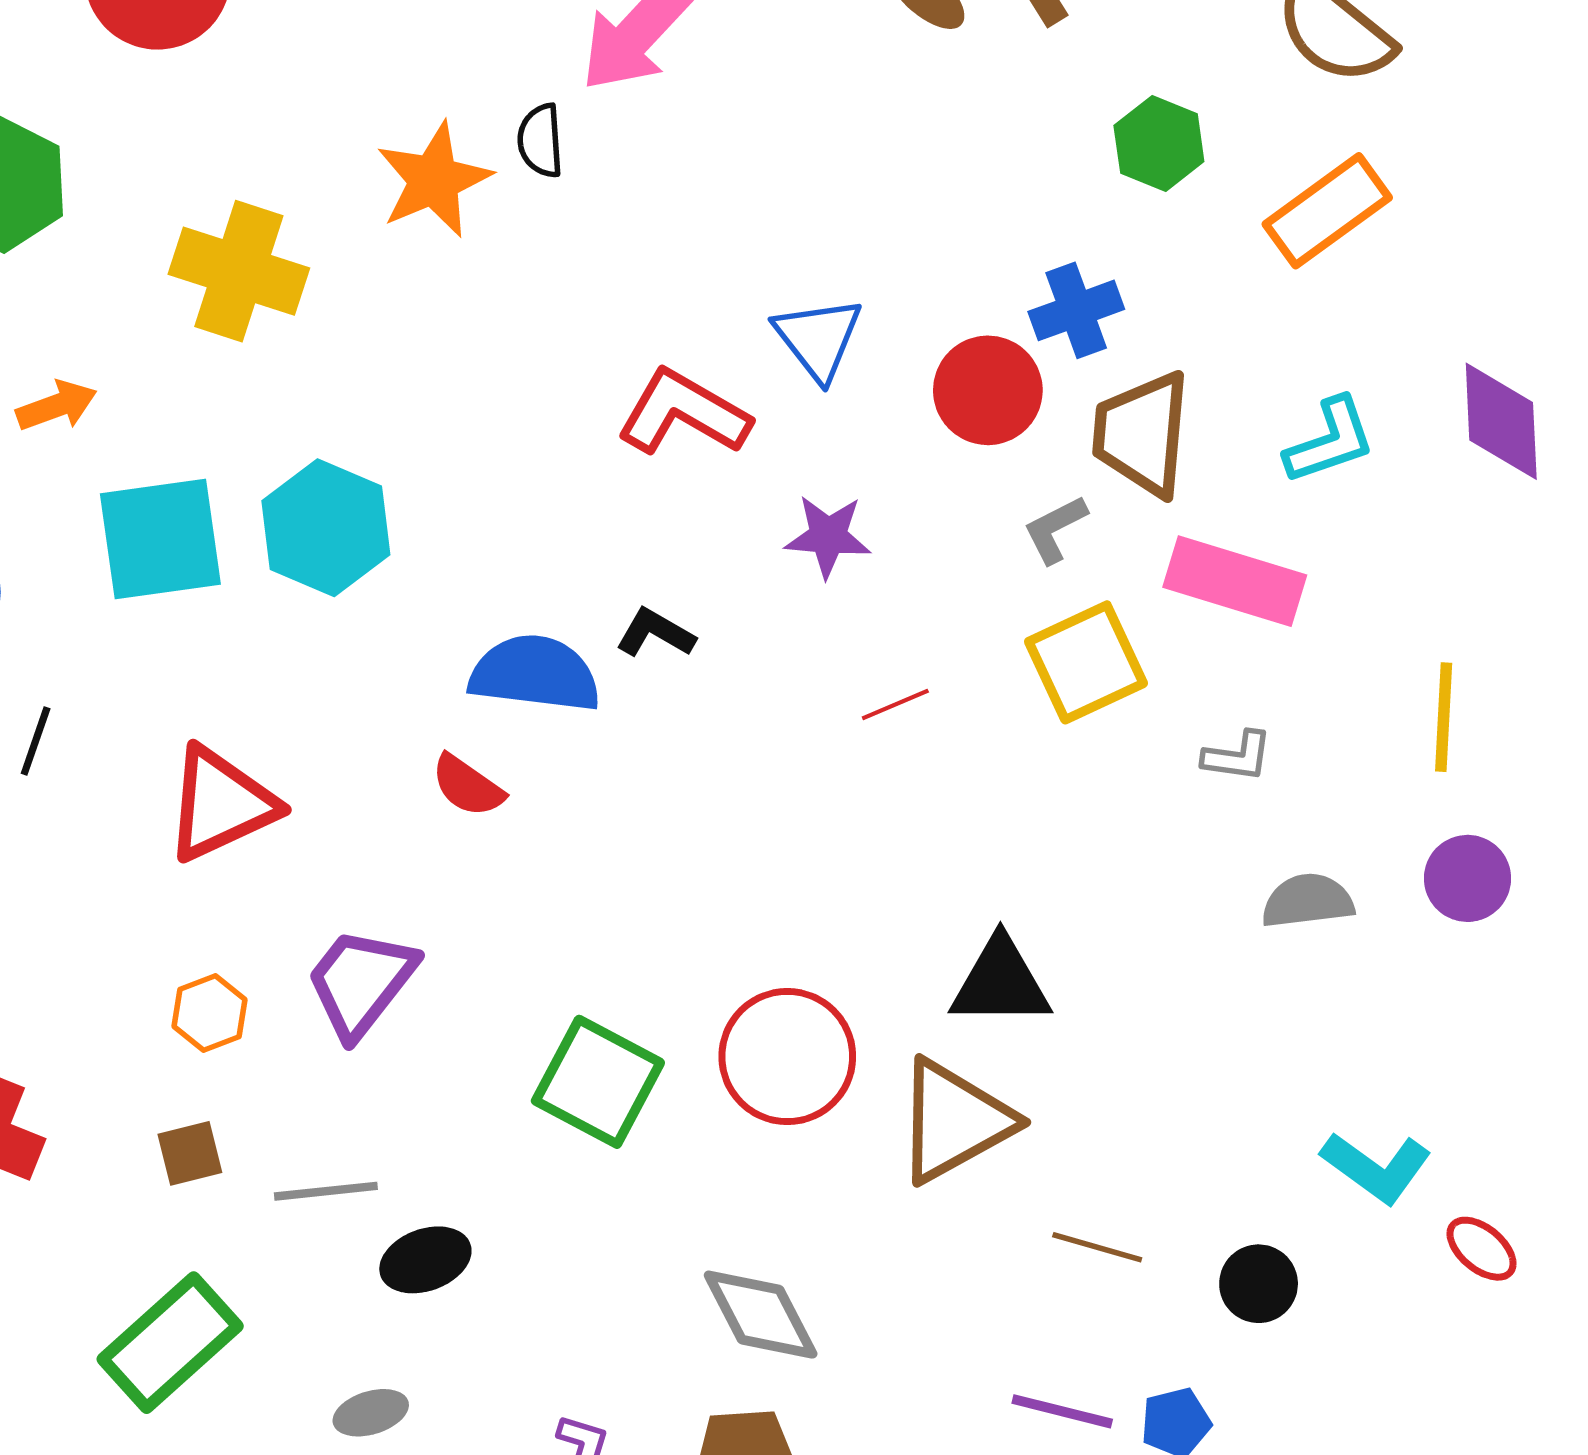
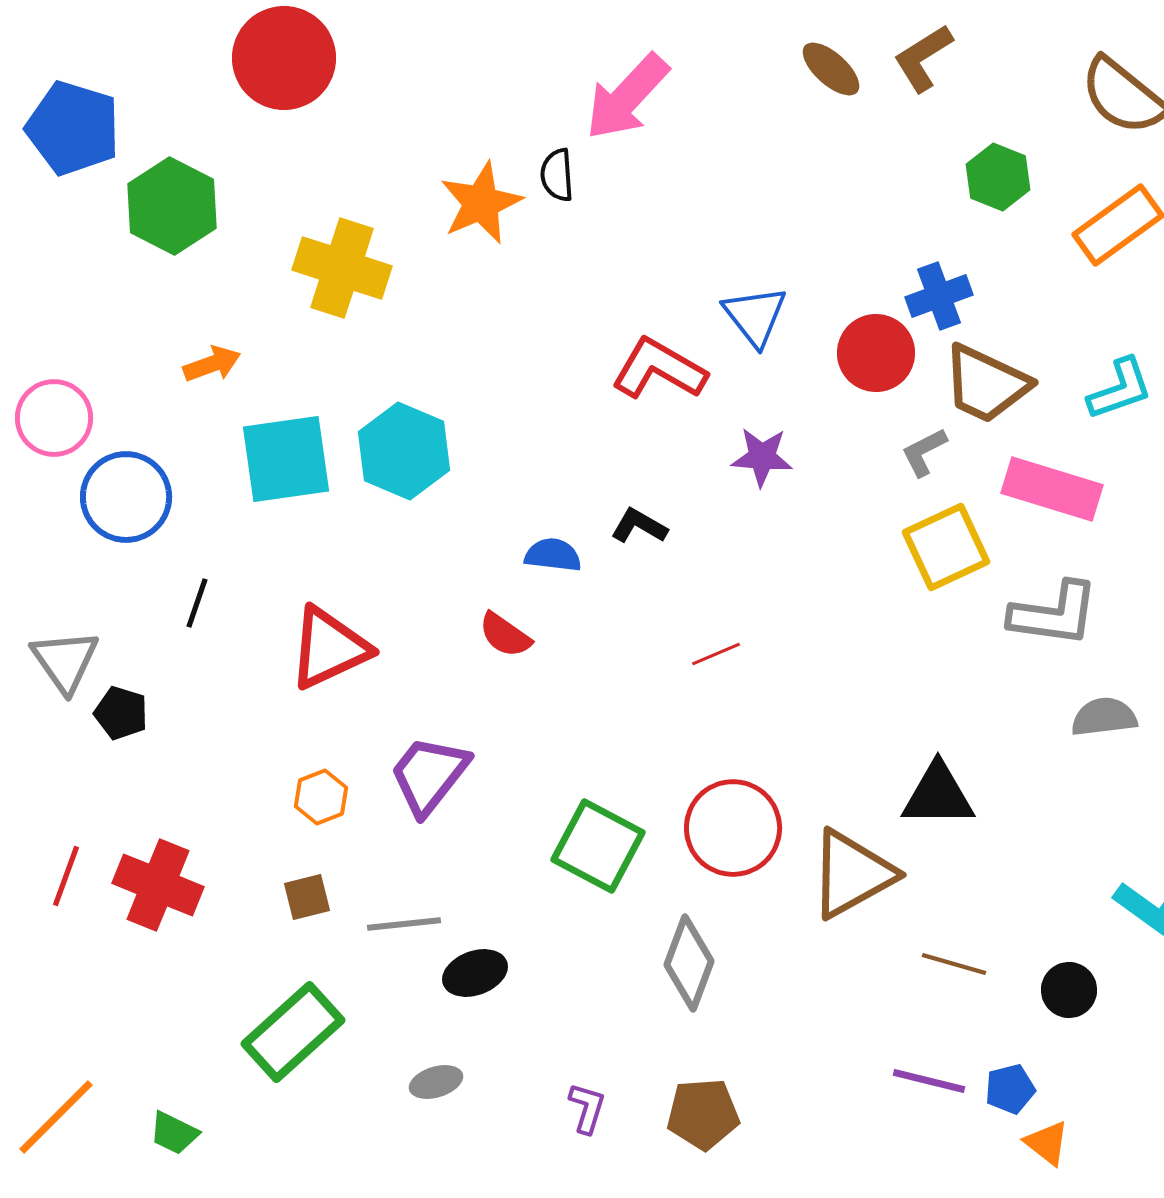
brown trapezoid: (1142, 434) -> (986, 384), turned -70
blue semicircle: (535, 674) -> (553, 555), size x0.6
red line: (895, 704) -> (716, 654), moved
gray L-shape: (1237, 756) -> (1054, 614), size x1.8
black triangle: (1000, 982) -> (938, 795), moved
gray diamond: (761, 1315) -> (689, 963), moved, turned 48

